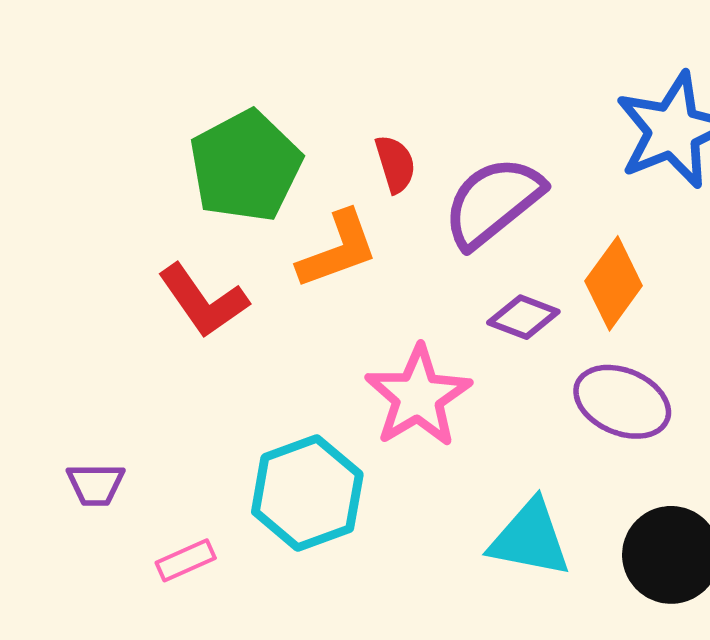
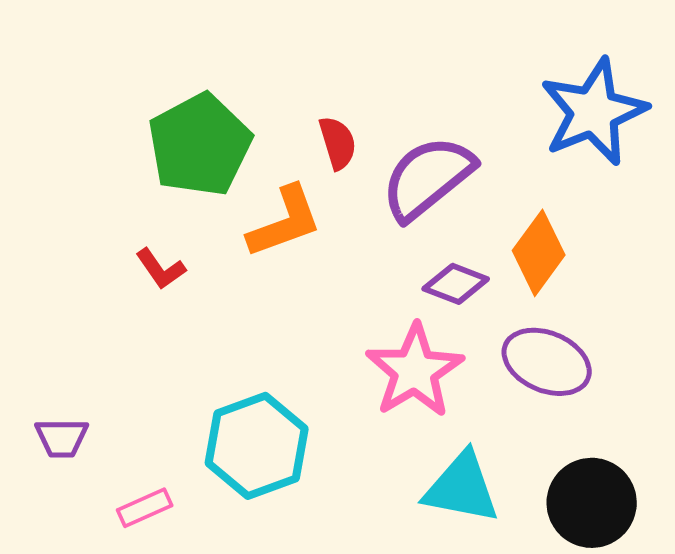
red L-shape: (203, 301) -> (161, 269), size x0.6
pink star: (418, 396) -> (415, 371), moved

